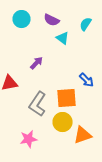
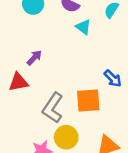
purple arrow: (36, 63) -> (34, 58), moved
yellow circle: (62, 122) -> (66, 137), moved

